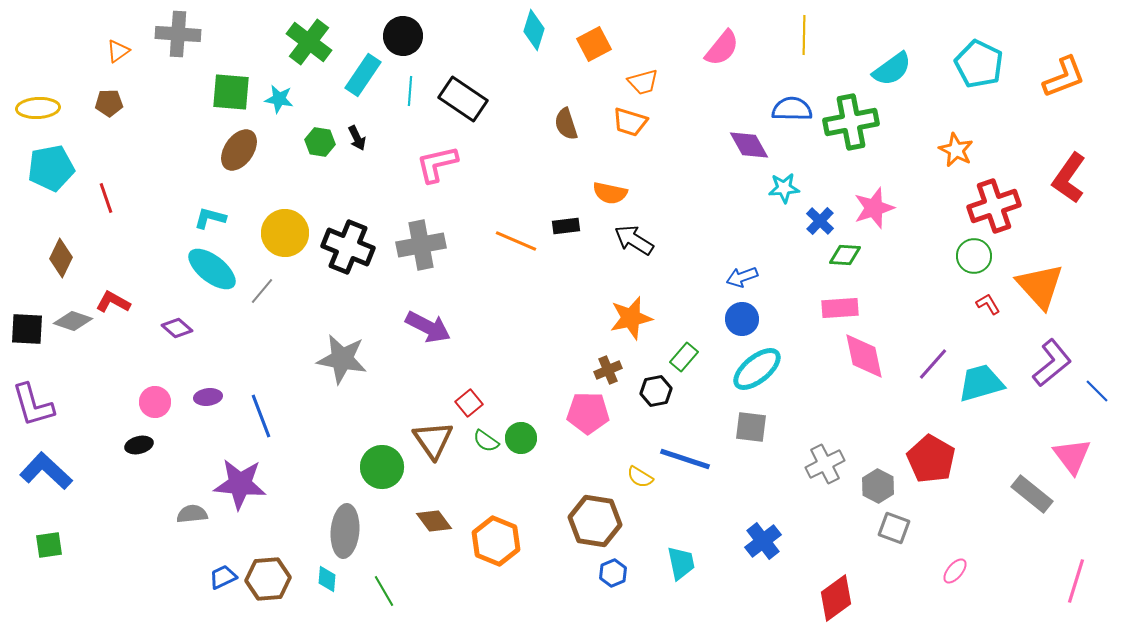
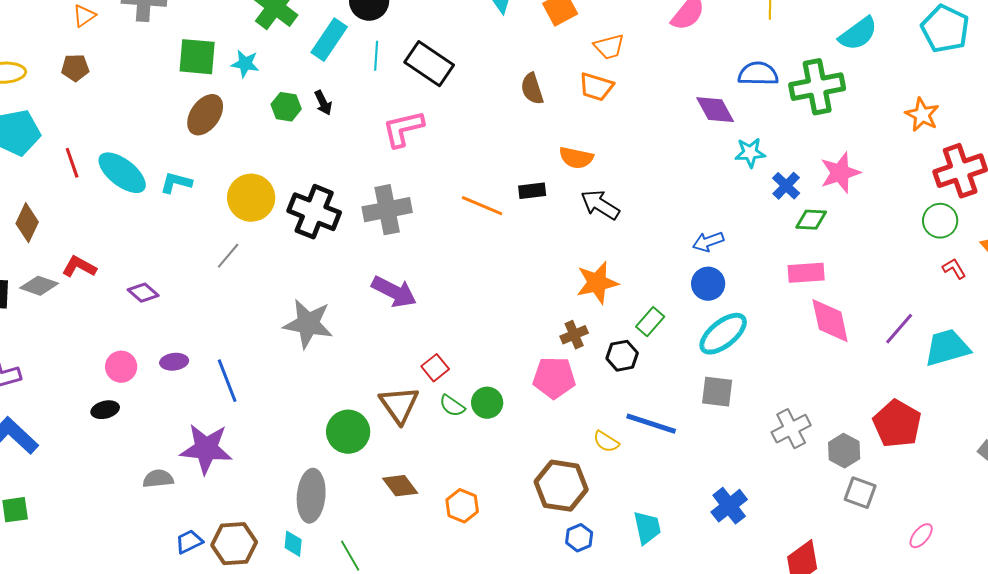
cyan ellipse: (212, 269) -> (122, 173), moved
orange hexagon: (496, 541) -> (462, 506), size x0.7

